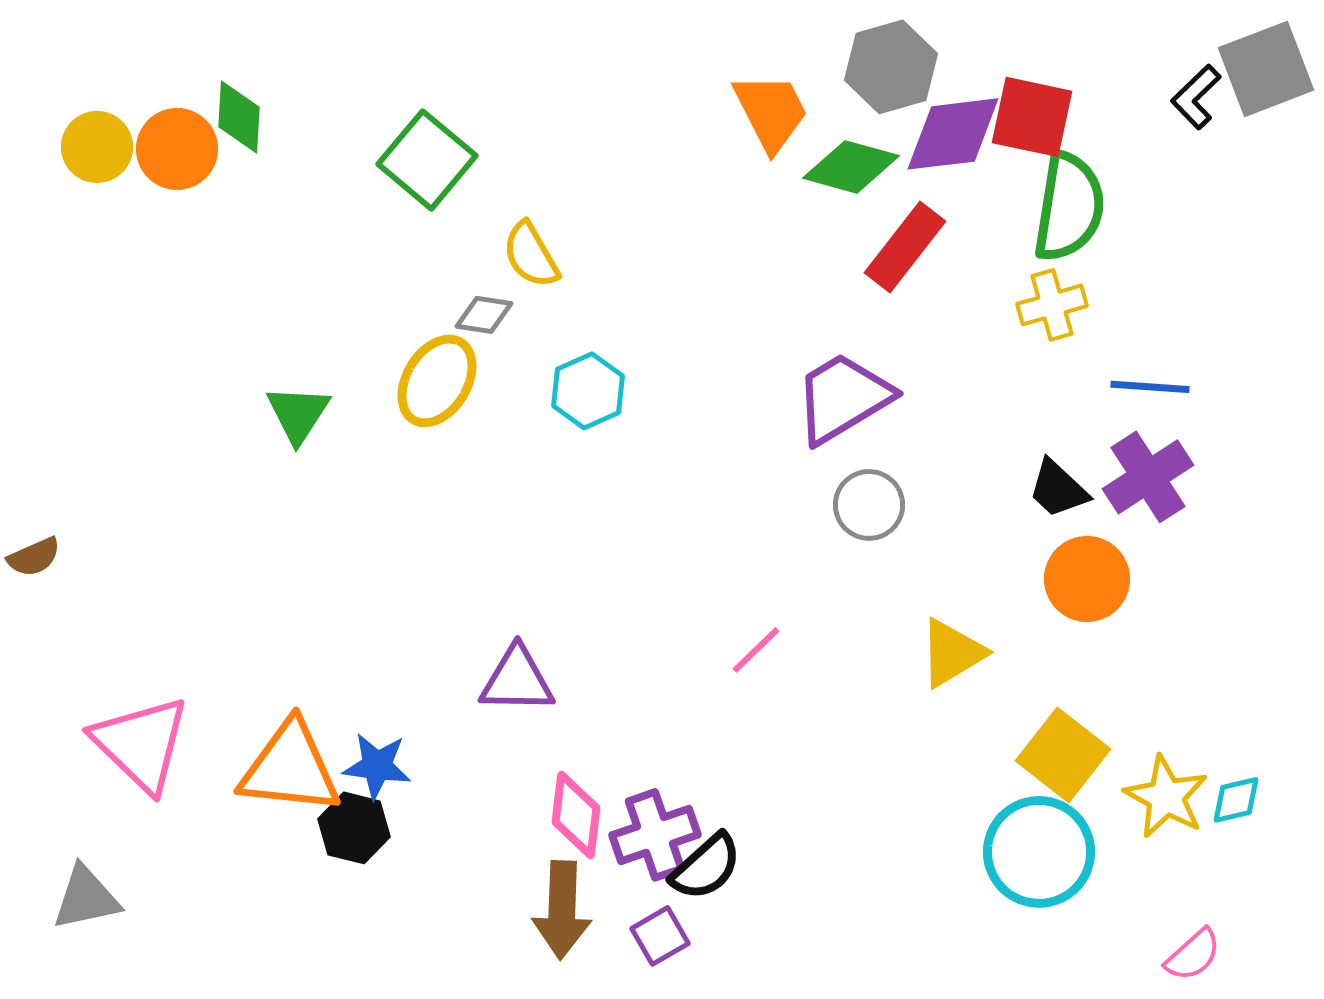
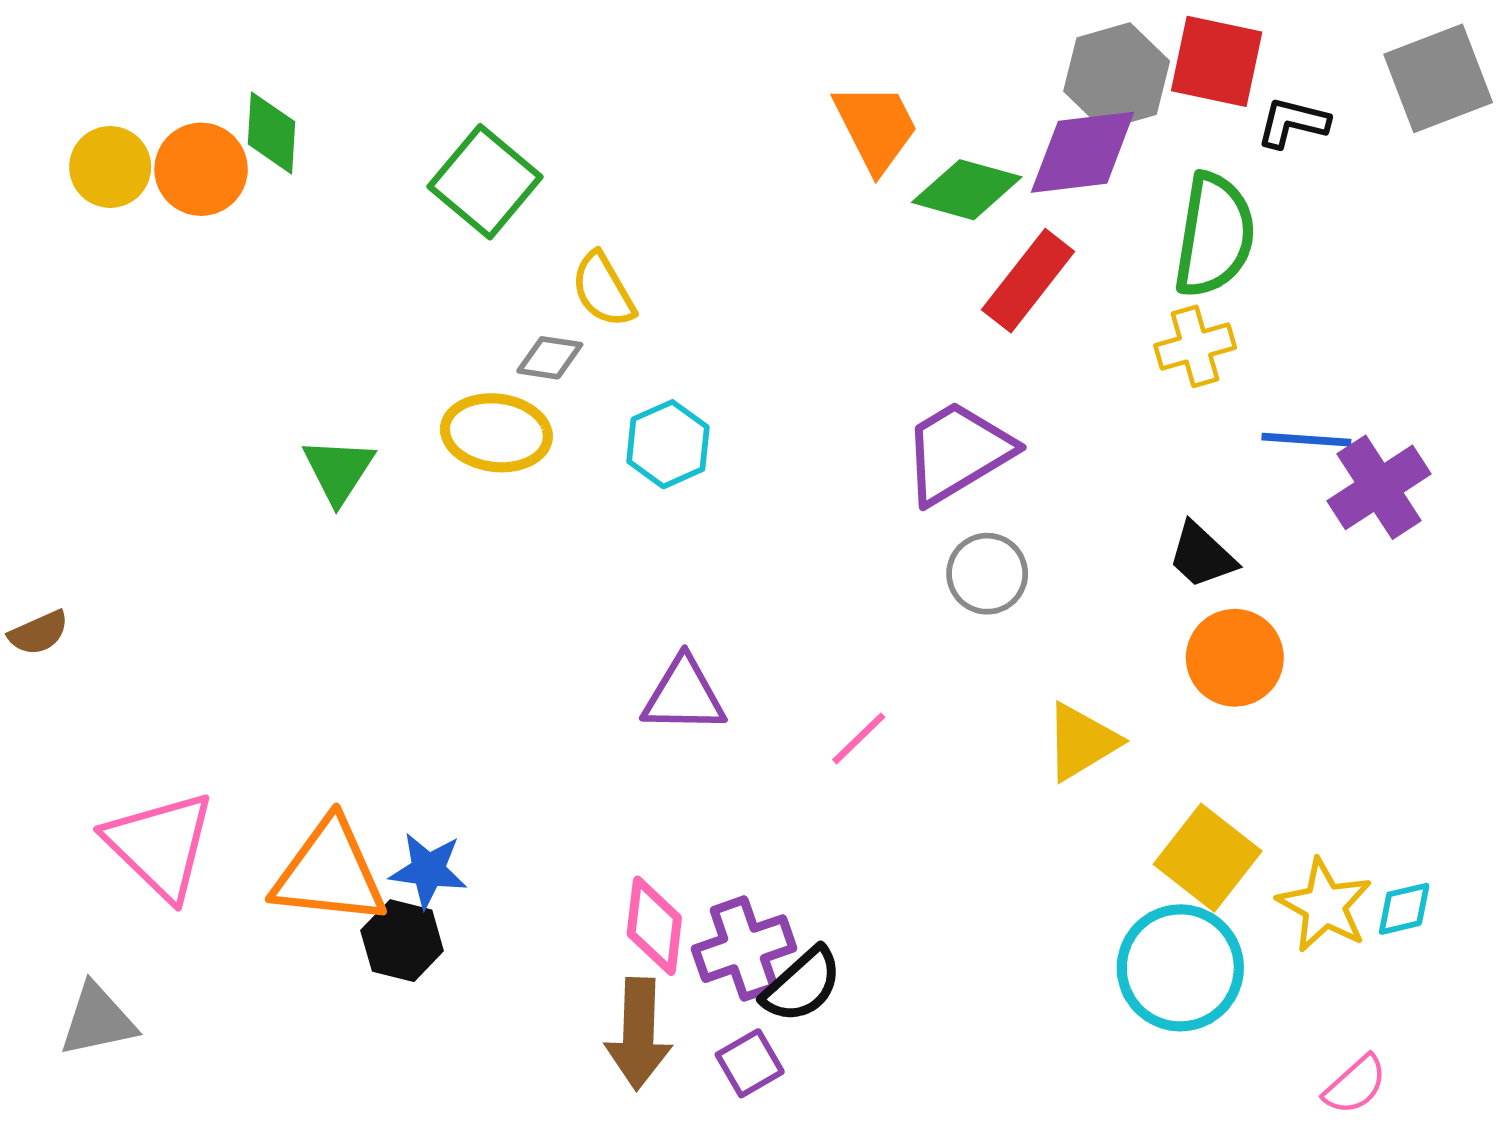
gray hexagon: (891, 67) -> (1117, 76), moved
black L-shape: (1196, 97) -> (1293, 123), moved, turned 58
red square: (1032, 117) -> (1217, 61), moved
yellow ellipse: (437, 381) -> (496, 433), turned 66
purple cross: (1148, 477) -> (1379, 487), moved
purple triangle: (517, 680) -> (684, 695), moved

